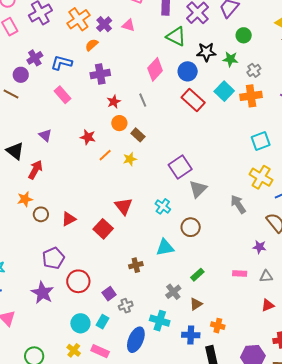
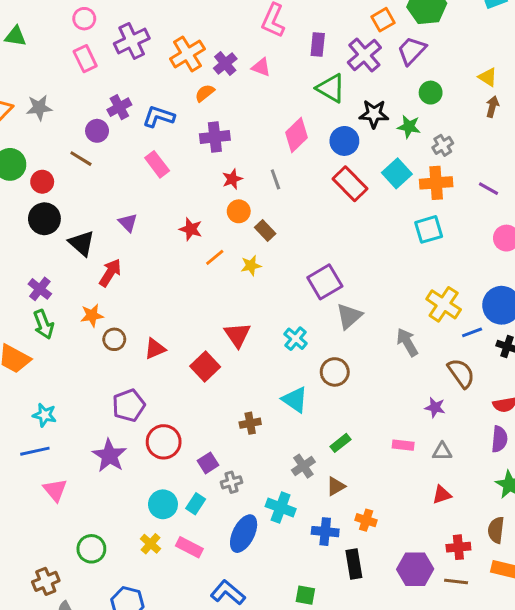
cyan square: (261, 141) -> (429, 229), moved
cyan triangle: (165, 247) -> (295, 400), turned 42

